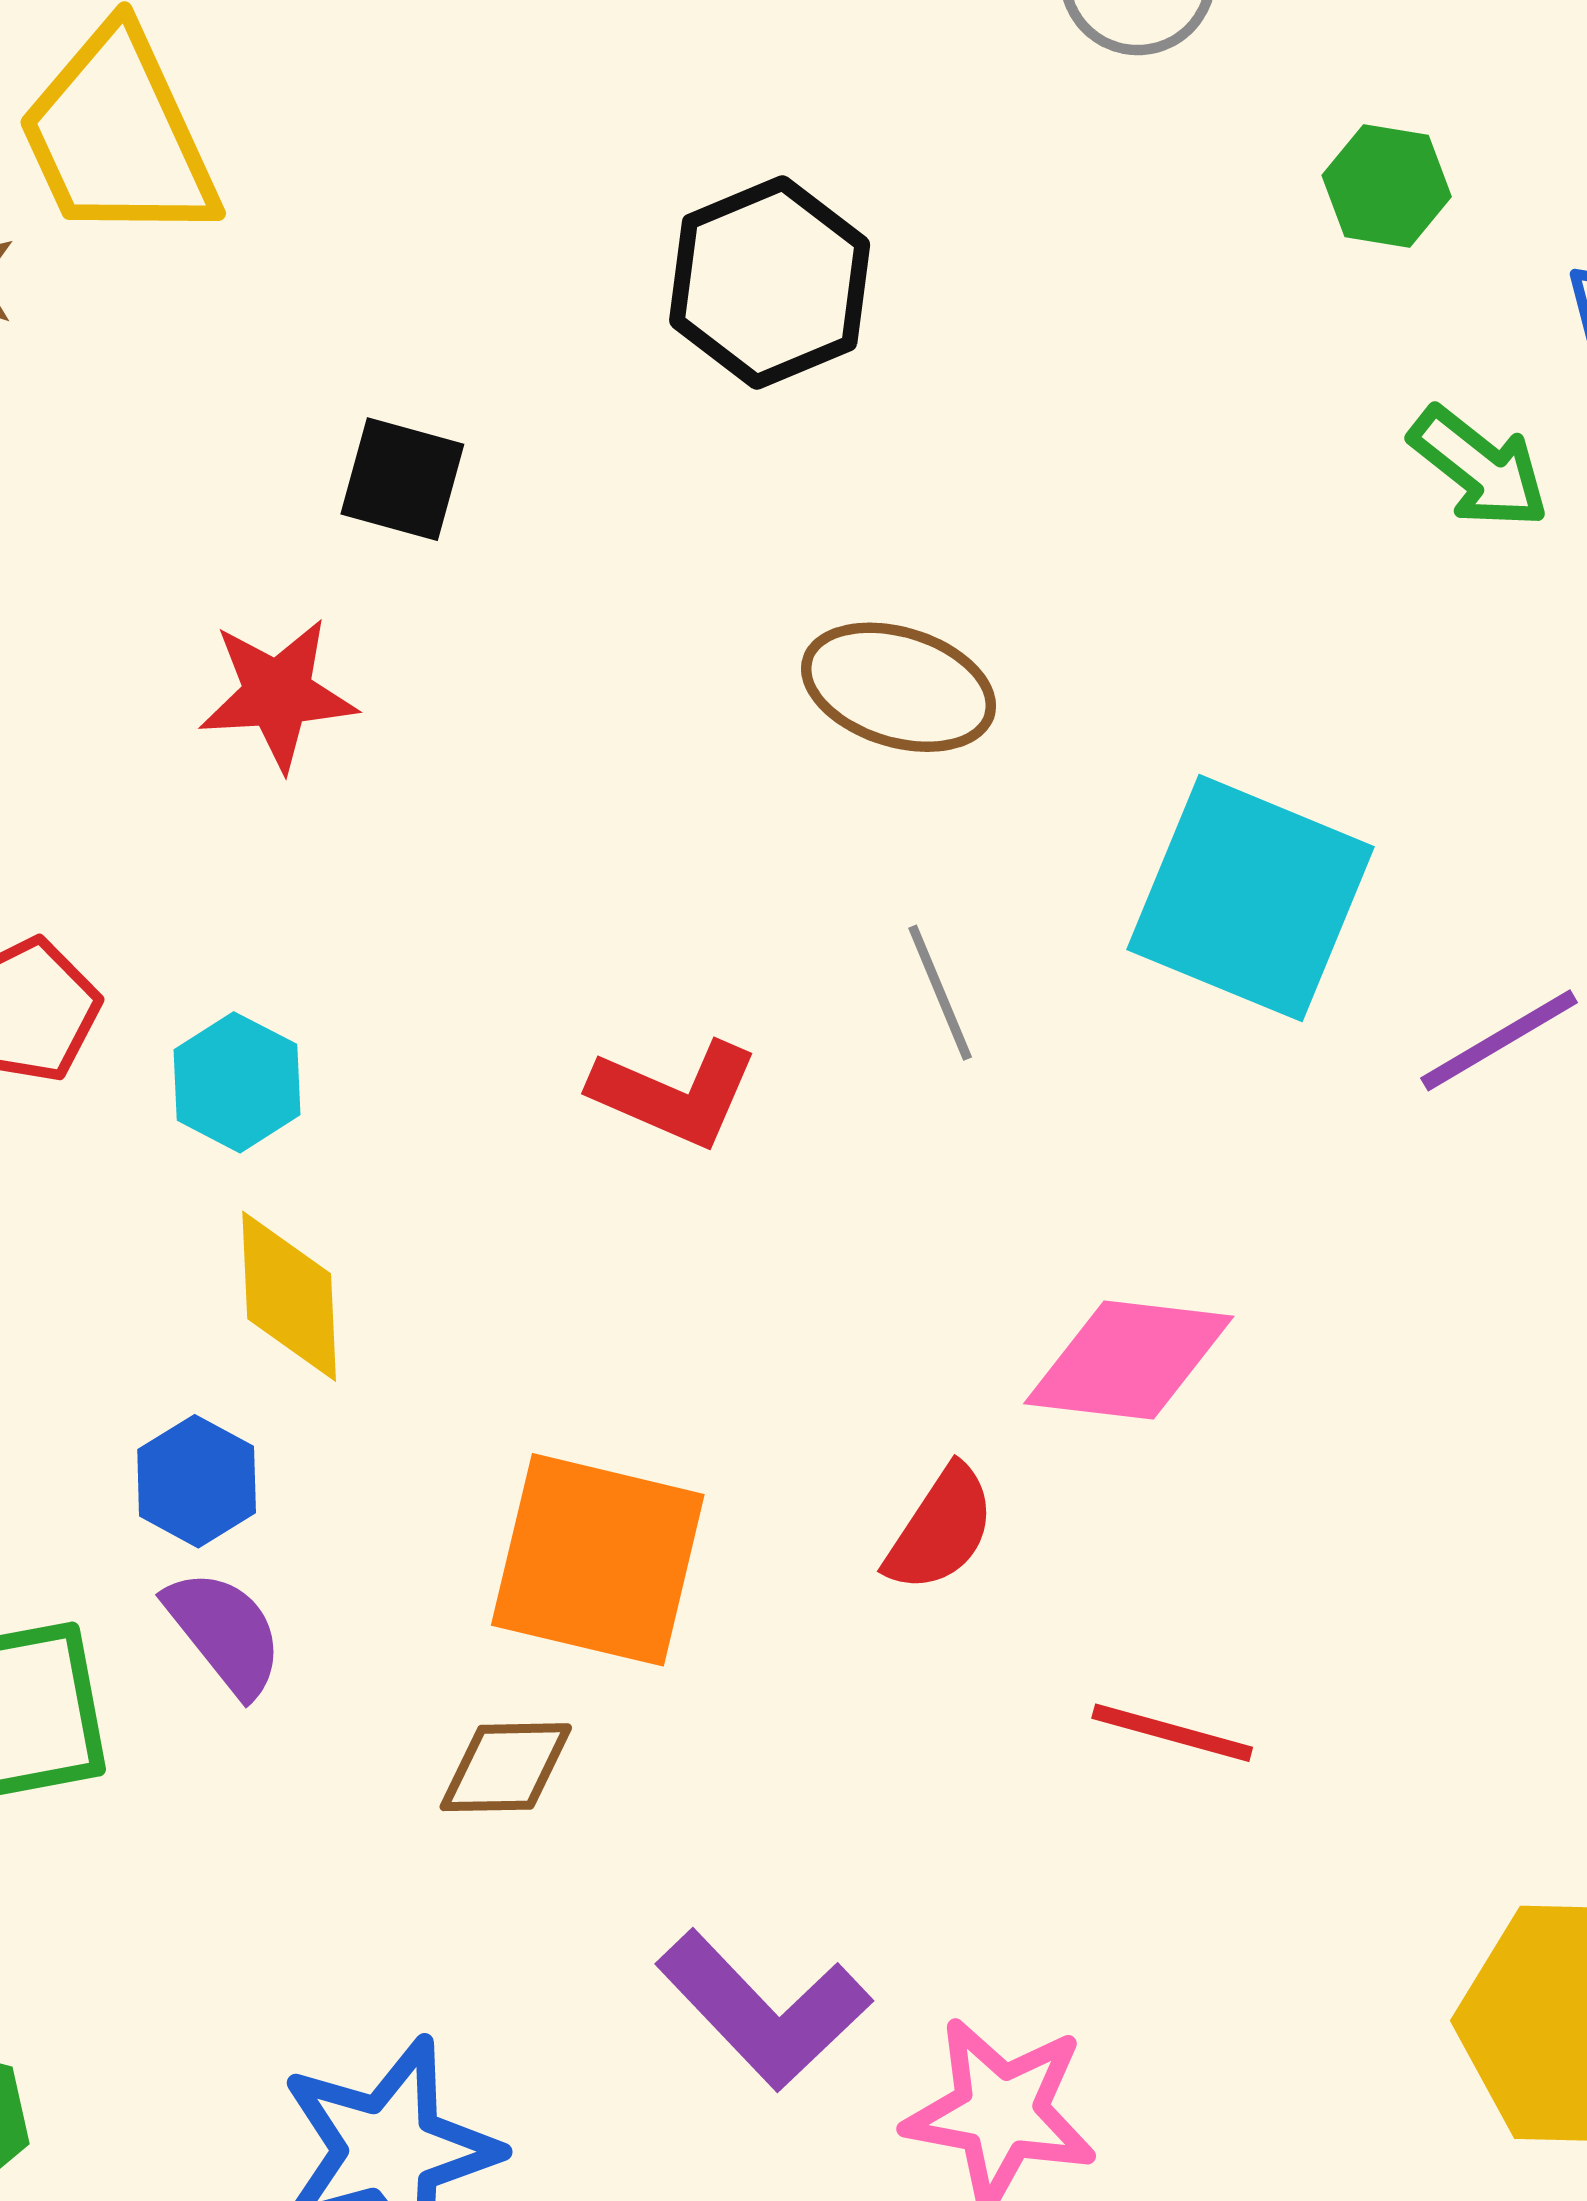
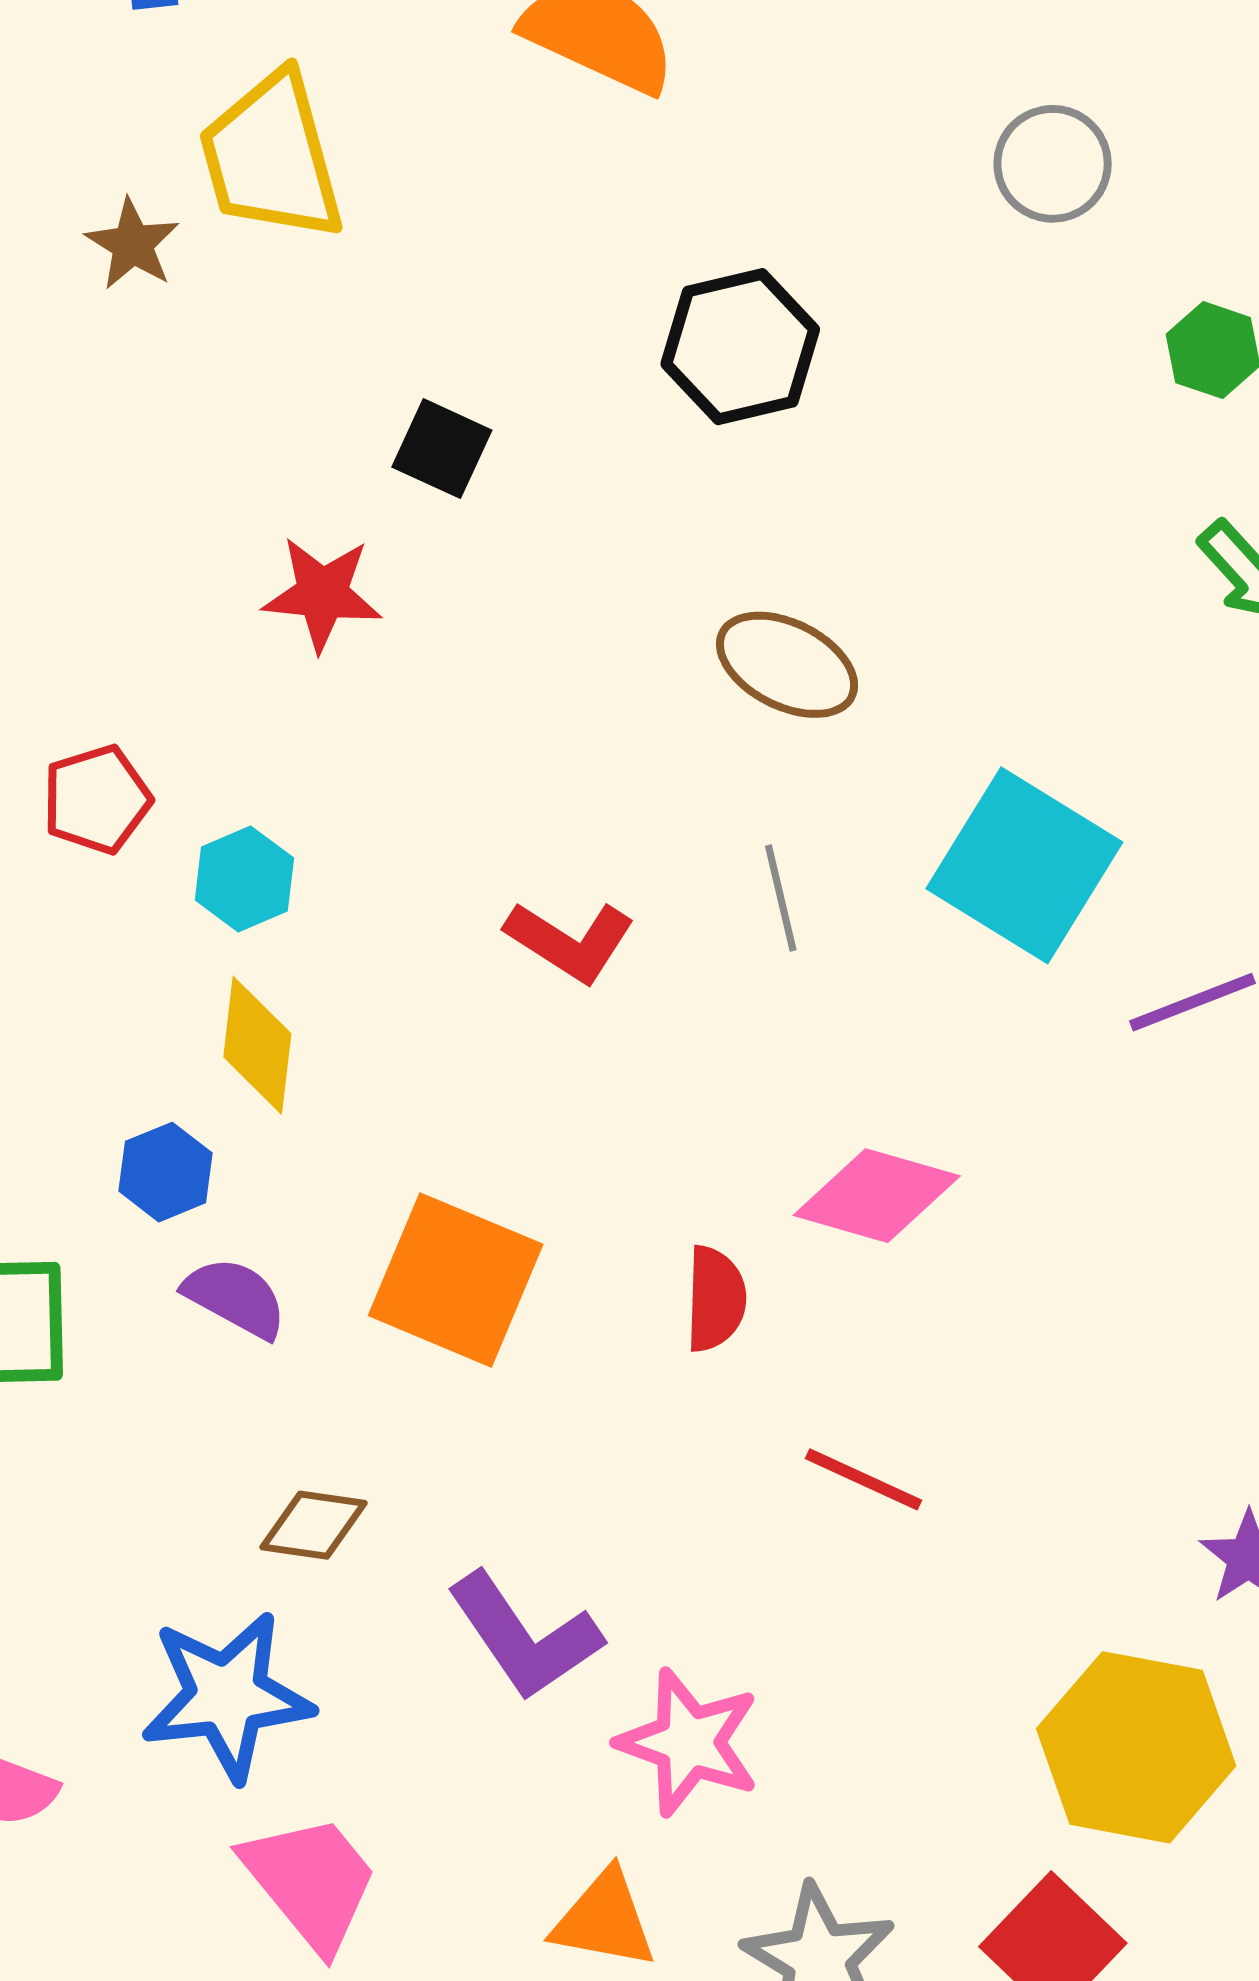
red semicircle: (941, 1529) -> (715, 1299), turned -41
purple semicircle: (225, 1632) -> (235, 1298), moved, turned -32
brown diamond: (506, 1767) -> (313, 1525), moved

